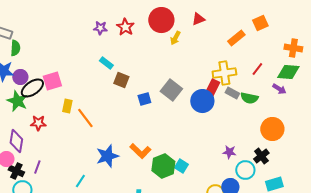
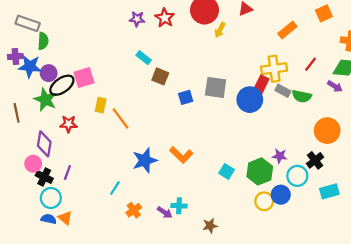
orange square: (260, 23) -> (324, 13), moved
gray square: (171, 90) -> (216, 87), turned -30
green hexagon: (163, 166) -> (260, 171), moved

